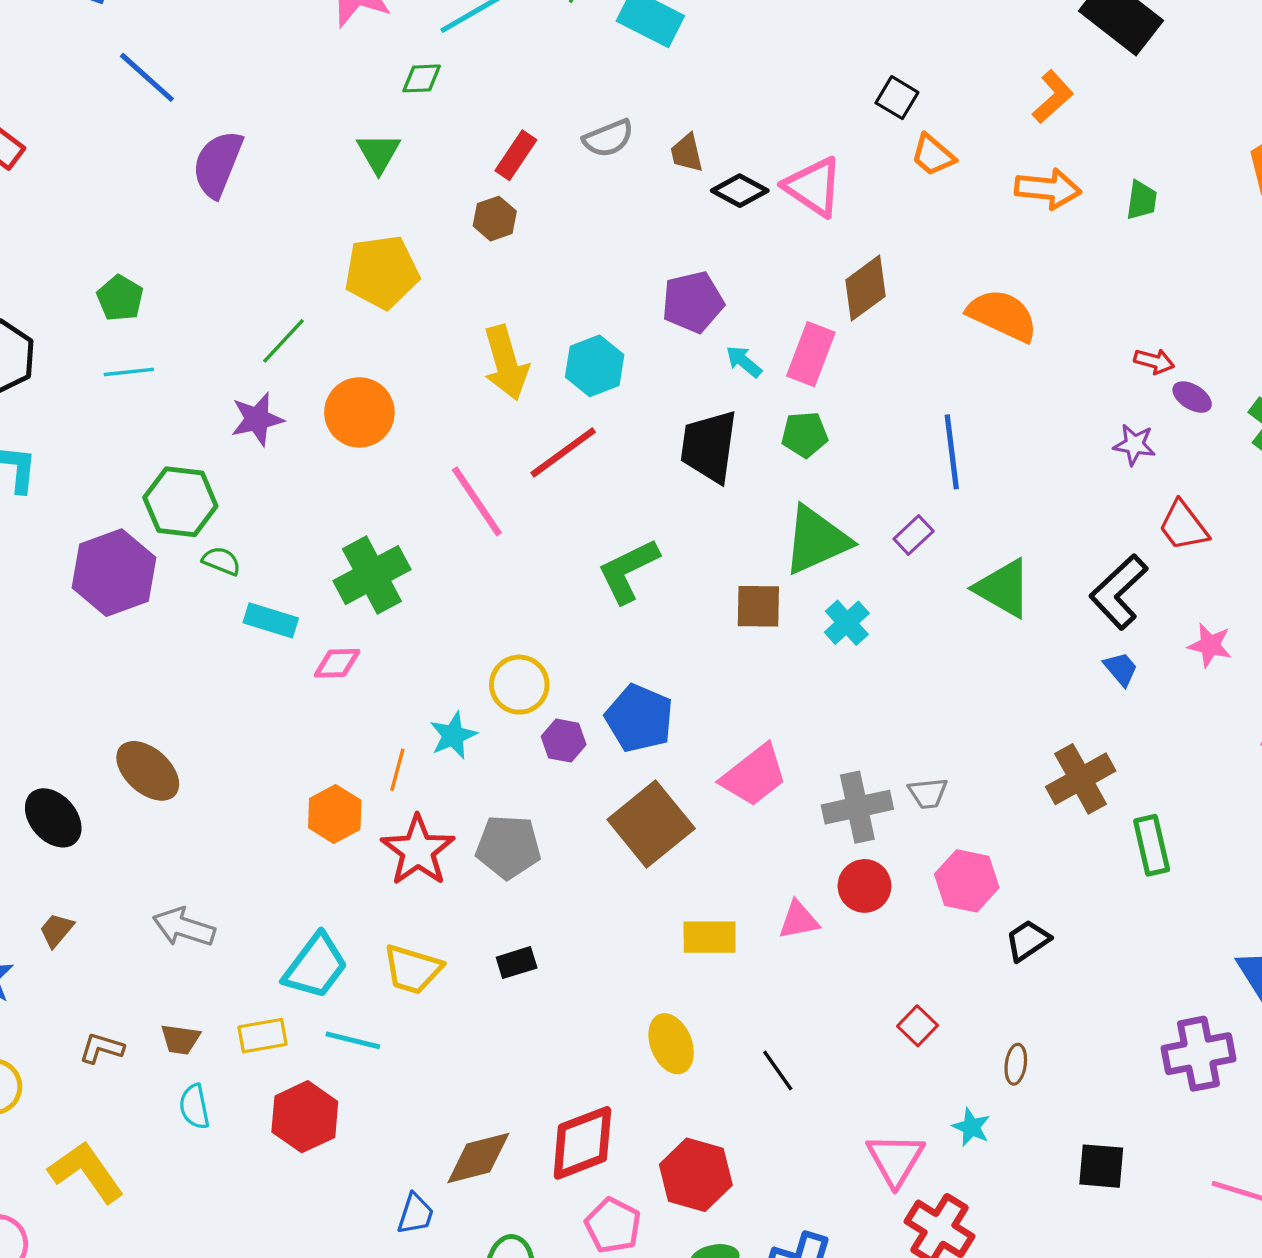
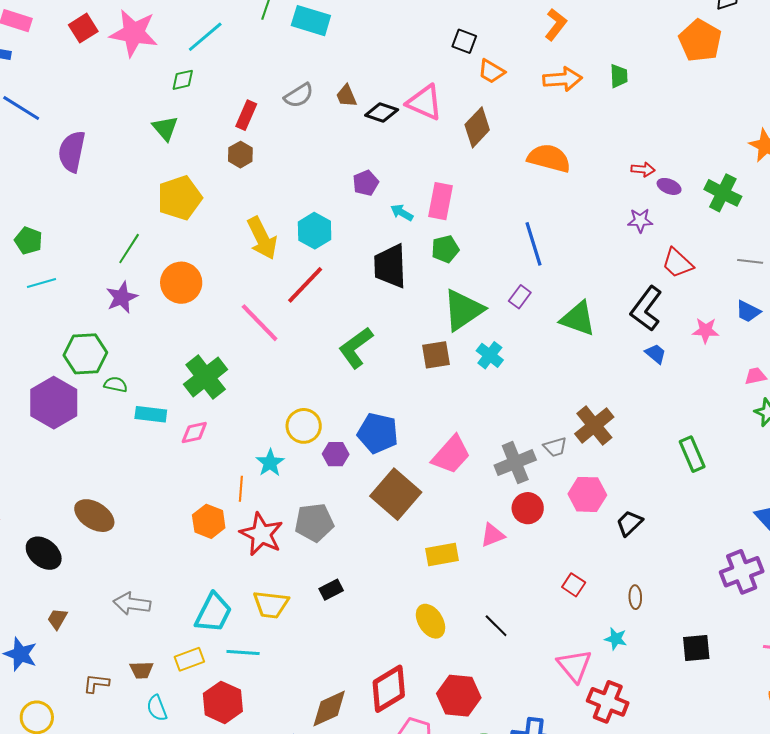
brown diamond: (866, 288) -> (477, 127), moved
purple pentagon: (693, 302) -> (366, 183), size x0.7
brown cross: (1081, 779) -> (594, 425), moved

